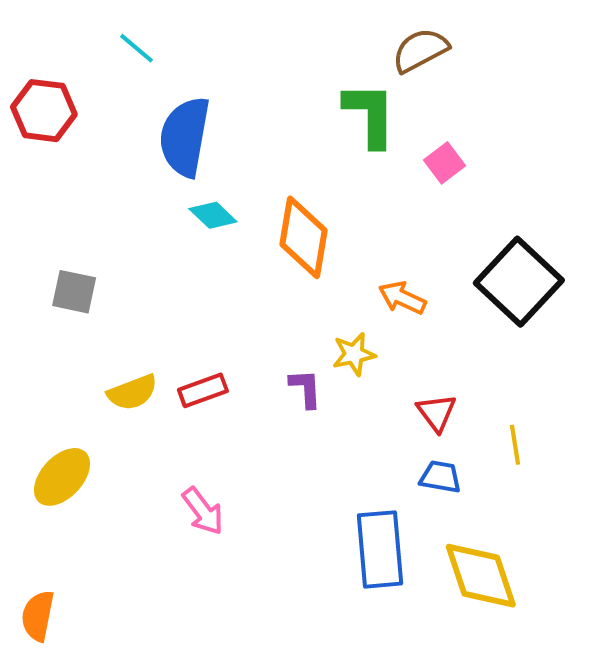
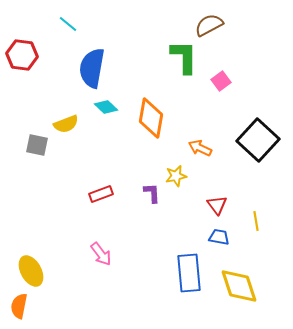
yellow semicircle: (132, 392) -> (66, 124), moved
yellow ellipse: (62, 477) -> (31, 271), moved, turned -72

